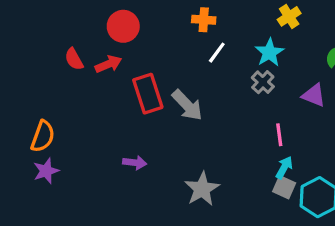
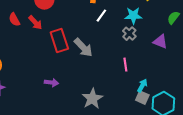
cyan star: (269, 53) -> (133, 16), turned 30
red arrow: (108, 64) -> (35, 23), turned 70
pink line: (279, 135) -> (125, 65), moved

